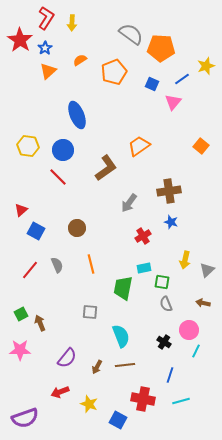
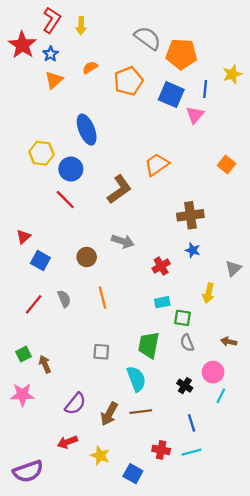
blue line: (182, 79) -> (205, 89), turned -49
blue square: (152, 84) -> (171, 95), size x1.6
yellow hexagon: (28, 146) -> (42, 153), moved
gray arrow: (129, 203) -> (123, 241), moved, turned -108
gray triangle: (207, 270) -> (233, 268), moved
green trapezoid: (123, 288) -> (149, 345), moved
brown arrow: (97, 367) -> (109, 414), size x1.5
blue line: (170, 375) -> (192, 423), turned -35
red cross: (143, 399) -> (161, 450), size x0.7
cyan line: (181, 401) -> (192, 452), moved

